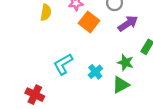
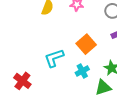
orange square: (89, 22) -> (86, 44), moved

